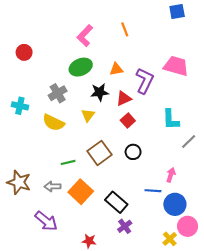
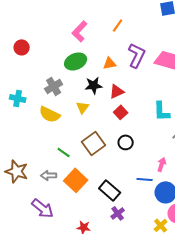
orange line: (125, 29) -> (118, 25), turned 56
purple L-shape: (145, 81) -> (137, 55), moved
green line: (68, 162) -> (64, 152), turned 48

